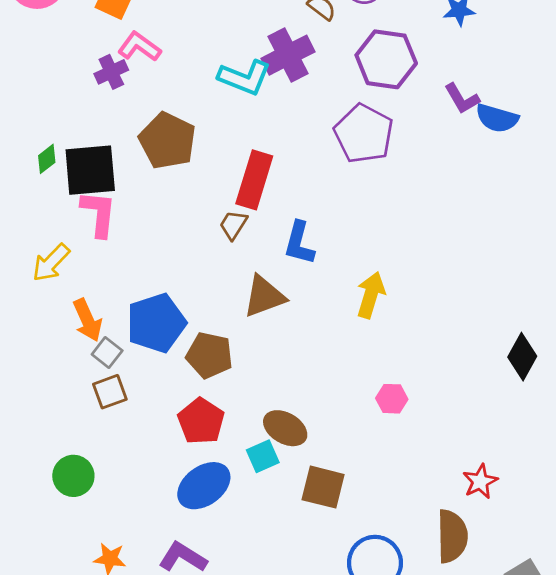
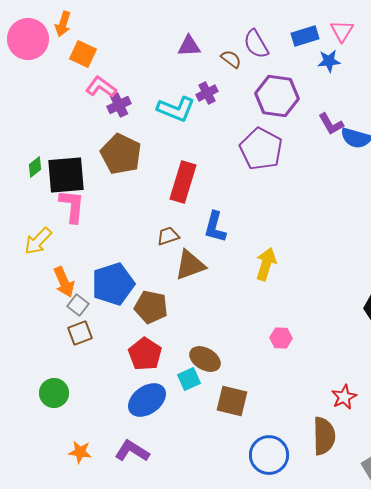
purple cross: (288, 55) -> (207, 93), size x0.6
purple cross: (111, 72) -> (119, 105), moved
brown trapezoid: (233, 225) -> (168, 236), moved, turned 40

